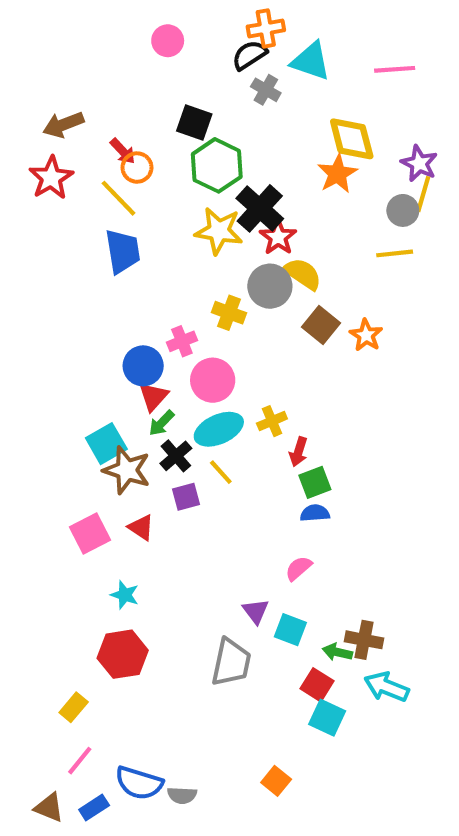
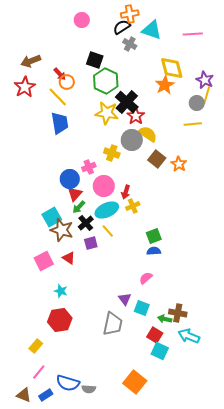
red arrow: (299, 452) -> (126, 192), moved
orange square: (276, 781) -> (135, 382), size x1.6

